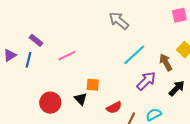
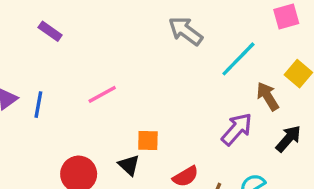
purple rectangle: (36, 40) -> (50, 31), moved
cyan line: (134, 55) -> (238, 59), moved

